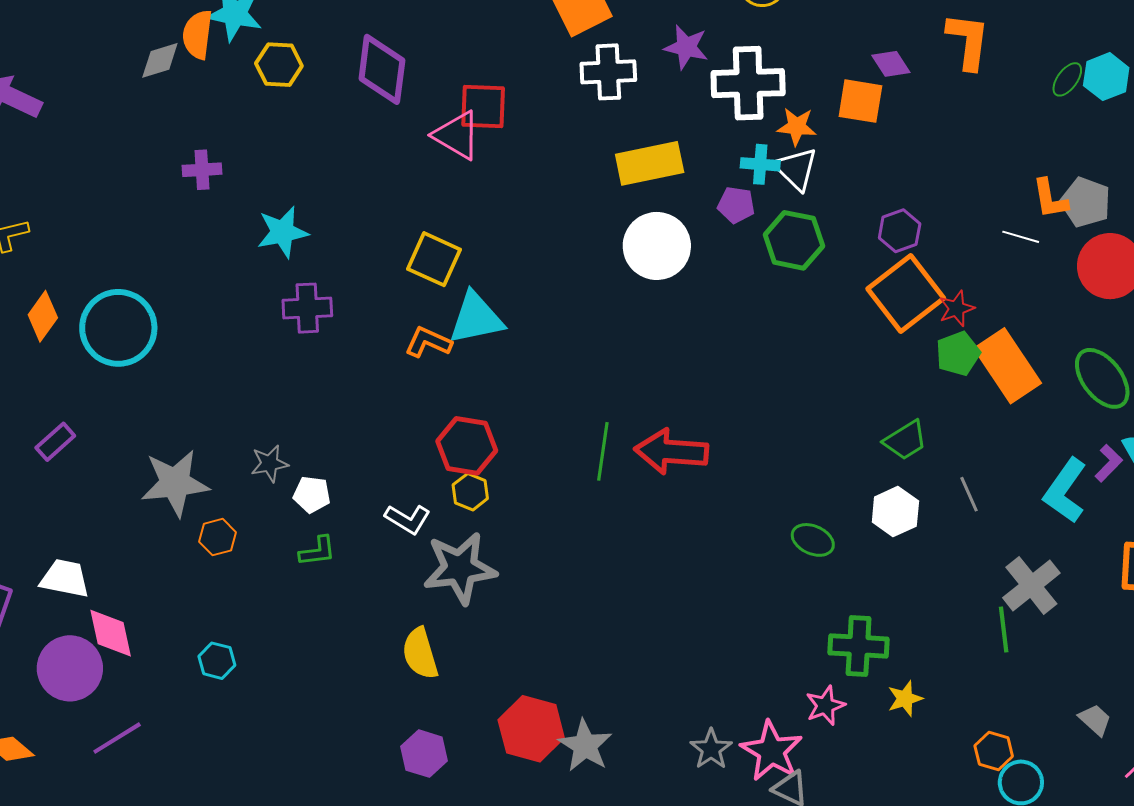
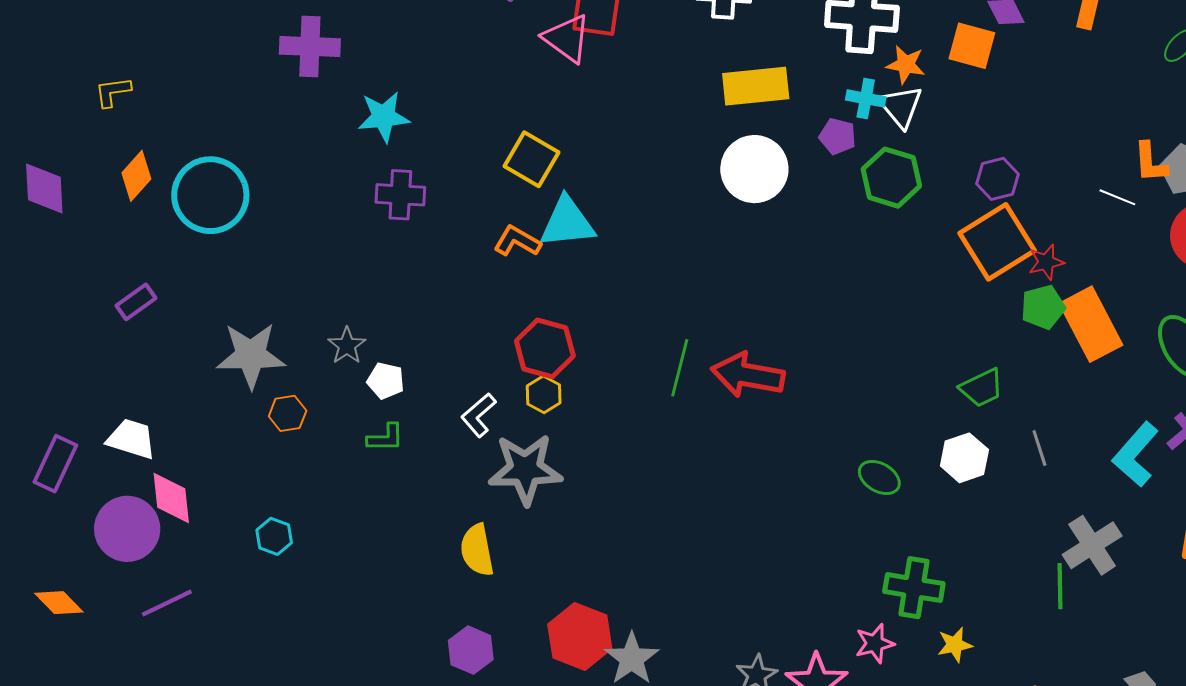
purple cross: (202, 170) -> (310, 46), size x1.5
gray star: (270, 464) -> (347, 346), turned -30
white L-shape: (408, 519) -> (479, 415), turned 102

